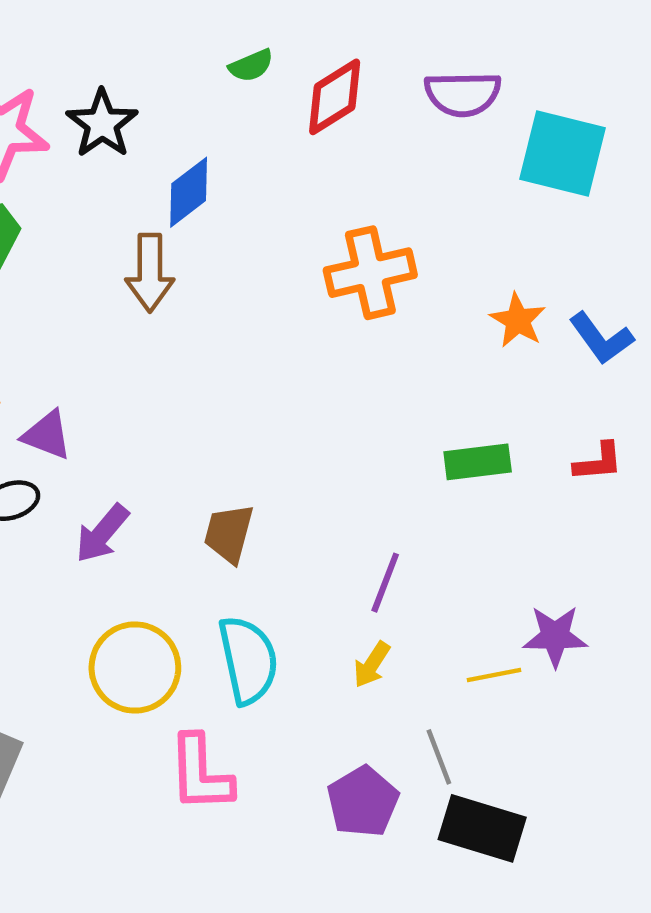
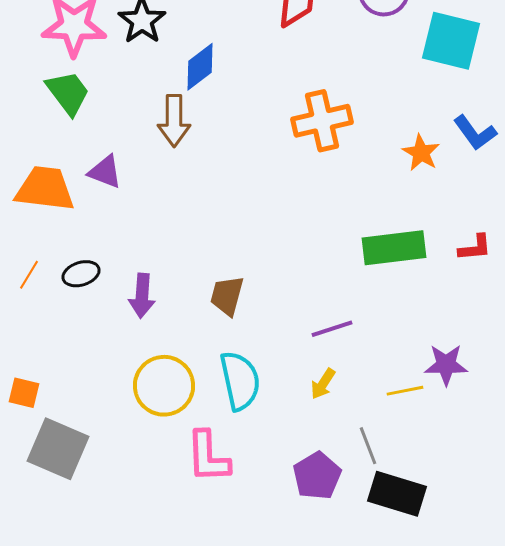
blue L-shape: (601, 338) -> (475, 133), moved
purple triangle: (47, 435) -> (105, 172), moved
green rectangle: (478, 462) -> (394, 248), size x1.4
purple arrow: (102, 533) -> (142, 296), turned -36
purple line: (385, 583) -> (332, 329), turned 51

